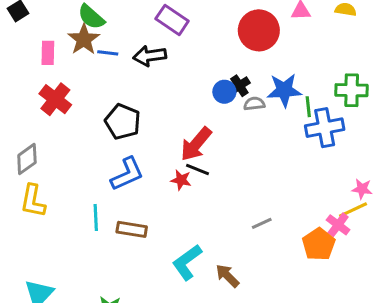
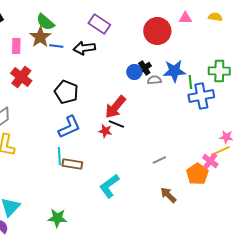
cyan line: (96, 217) -> (59, 156), moved
brown arrow: (227, 276) -> (168, 195), moved

